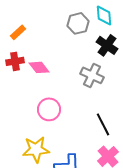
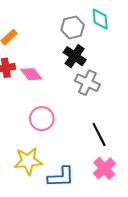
black cross: (107, 45) -> (75, 56), moved

